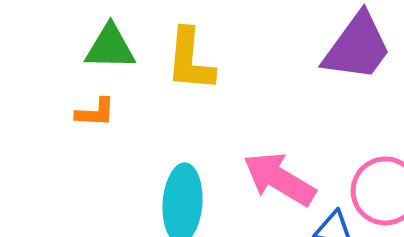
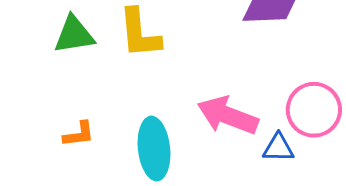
orange L-shape: (95, 112) -> (79, 134), moved

